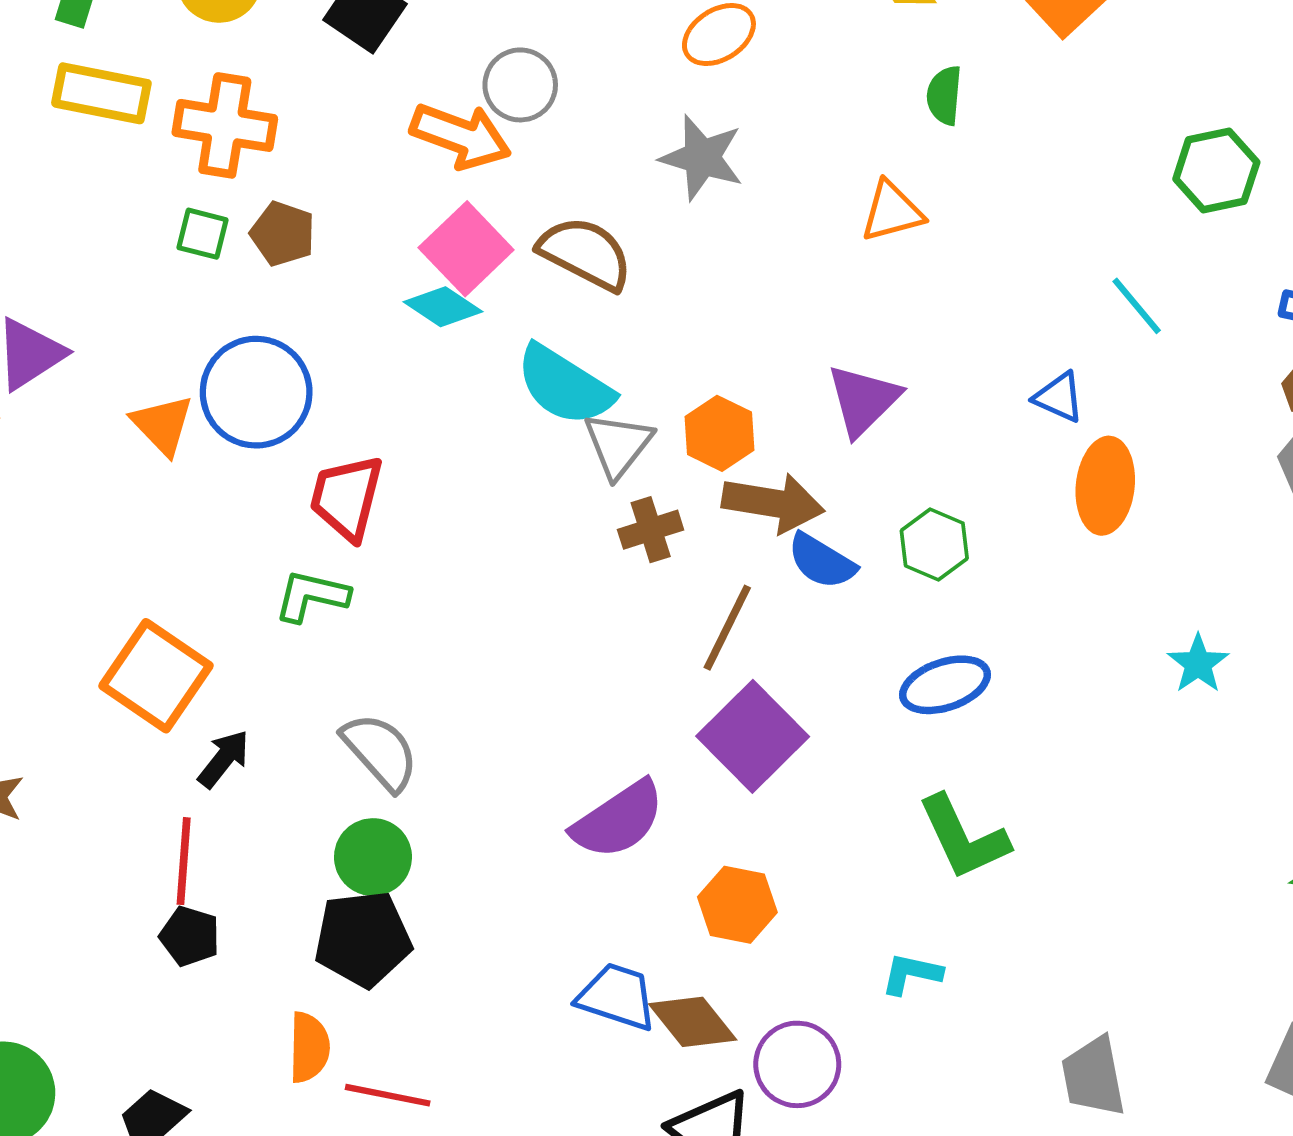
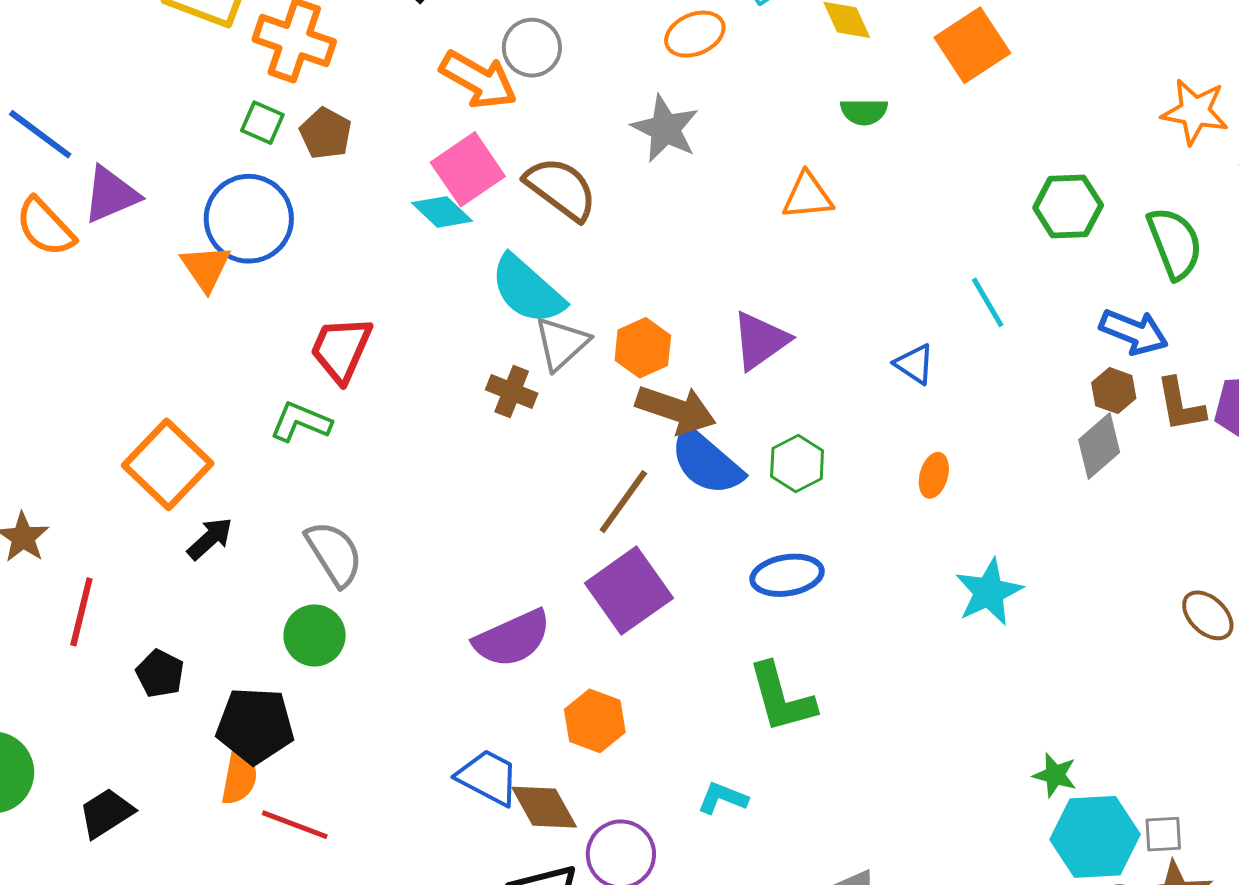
green semicircle: (944, 95) -> (864, 112), turned -105
blue circle: (256, 392) -> (249, 219), moved
orange ellipse: (1105, 486) -> (934, 475), moved, size x0.6
brown cross: (651, 530) -> (512, 391), moved, turned 30
blue semicircle: (822, 561) -> (706, 462), size x1.4
cyan star: (1198, 664) -> (989, 592), size x1.4
red line: (184, 861) -> (81, 612), moved
black pentagon: (363, 939) -> (255, 726), moved

